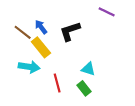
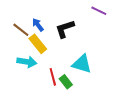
cyan triangle: (88, 69) -> (82, 64), size x1.5
green rectangle: (84, 88) -> (66, 82), moved

